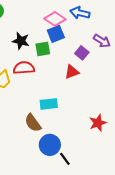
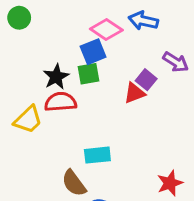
blue square: (56, 34) -> (93, 52), moved
black star: (21, 41) -> (56, 77), moved, turned 30
red triangle: (72, 72) -> (134, 93), moved

